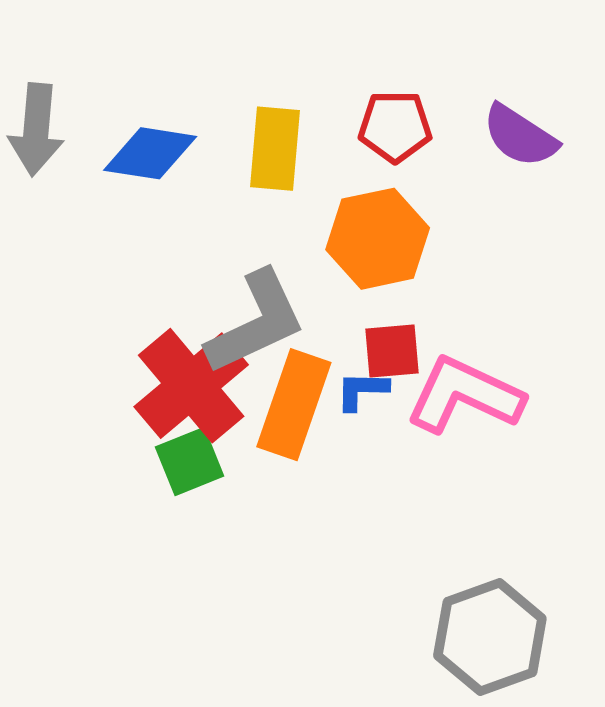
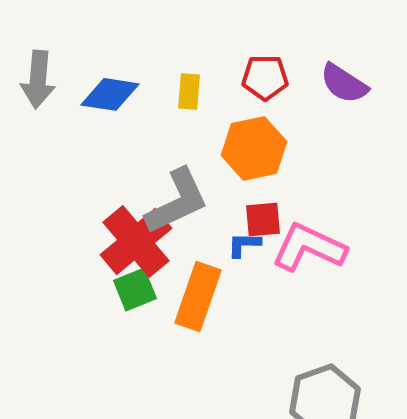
yellow rectangle: (275, 149) -> (189, 91), size x0.7
orange rectangle: (294, 405) -> (198, 296), moved

